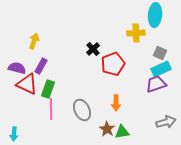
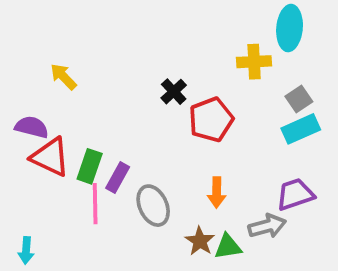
yellow arrow: (34, 41) -> (63, 77), turned -63
gray square: (160, 53) -> (299, 99), turned 32
purple rectangle: (41, 66) -> (118, 178), moved
purple trapezoid: (156, 84) -> (295, 194), moved
gray arrow: (166, 122) -> (267, 226), moved

